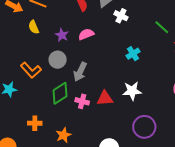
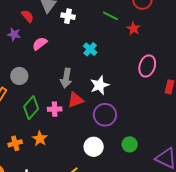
purple star: (62, 35) -> (14, 34), moved
gray arrow: (80, 72) -> (66, 78), moved
purple circle: (144, 127) -> (105, 115), moved
orange star: (63, 135) -> (40, 139), moved

